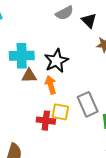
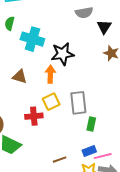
brown triangle: (29, 76) -> (20, 77), moved
yellow square: (60, 112) -> (51, 102), turned 36
red cross: (46, 121) -> (34, 116), moved, turned -30

